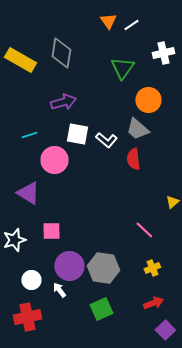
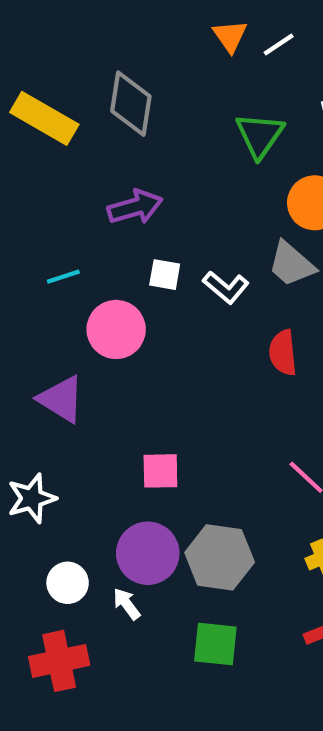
white square: (77, 134) -> (165, 275), size x0.7
red semicircle: (133, 159) -> (283, 353), moved
pink square: (51, 231) -> (160, 471), moved
green square: (101, 309) -> (215, 644), turned 30

